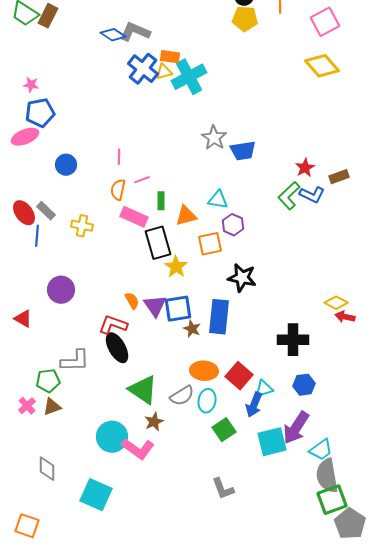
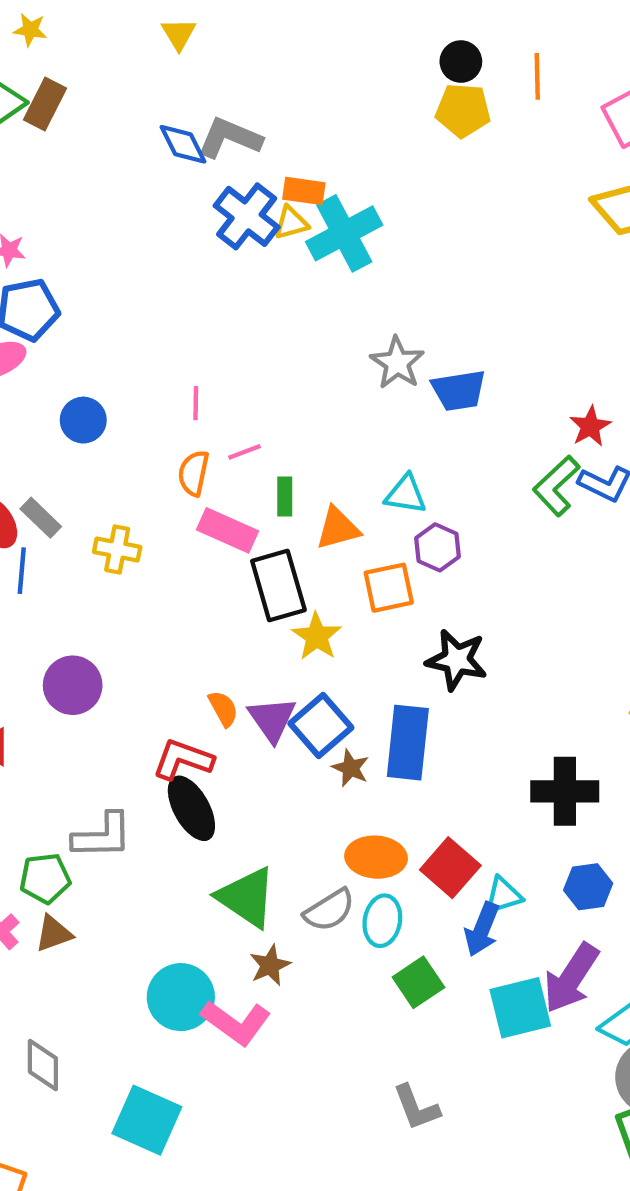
blue diamond: (113, 35) -> (183, 144), turned 30
blue square: (178, 309) -> (321, 726), turned -32

